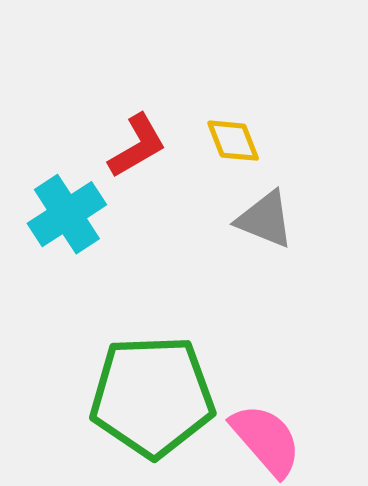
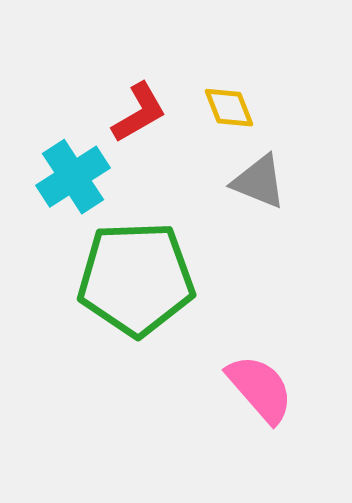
green pentagon: (152, 396) -> (136, 279), moved

